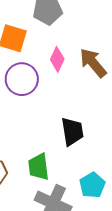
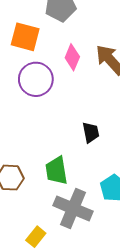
black trapezoid: (72, 131) -> (91, 132), size x0.7

